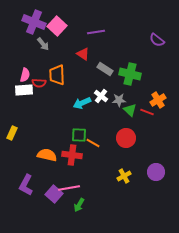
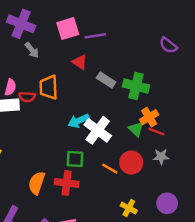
pink square: (57, 26) -> (68, 29), moved, turned 30
white cross: (101, 96) -> (98, 130), moved, size x1.6
gray star: (119, 100) -> (161, 157), moved
orange cross: (158, 100) -> (149, 117), moved
orange line: (93, 143) -> (110, 169), moved
orange semicircle: (47, 155) -> (37, 183), turned -84
yellow cross: (124, 176) -> (129, 208), turned -32

